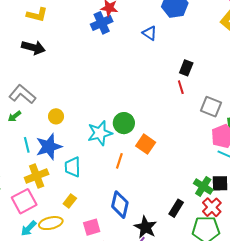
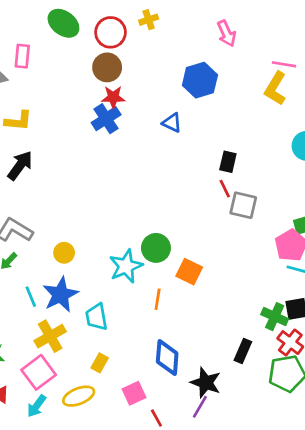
black arrow: (33, 48) -> (20, 165), turned -60
gray square: (211, 107) -> (243, 205), moved
cyan arrow: (29, 228) -> (37, 406), moved

